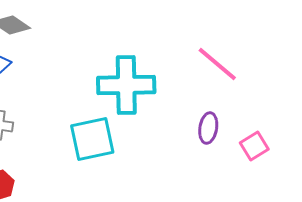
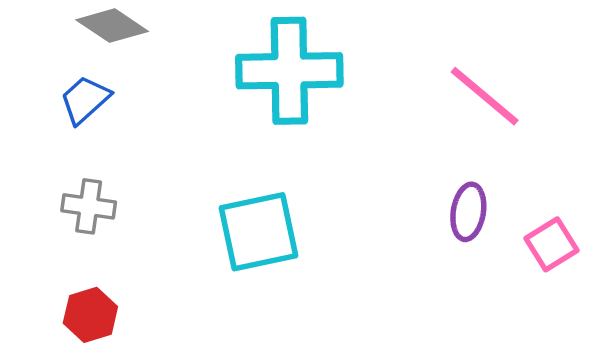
cyan cross: (126, 85) -> (289, 71), moved

